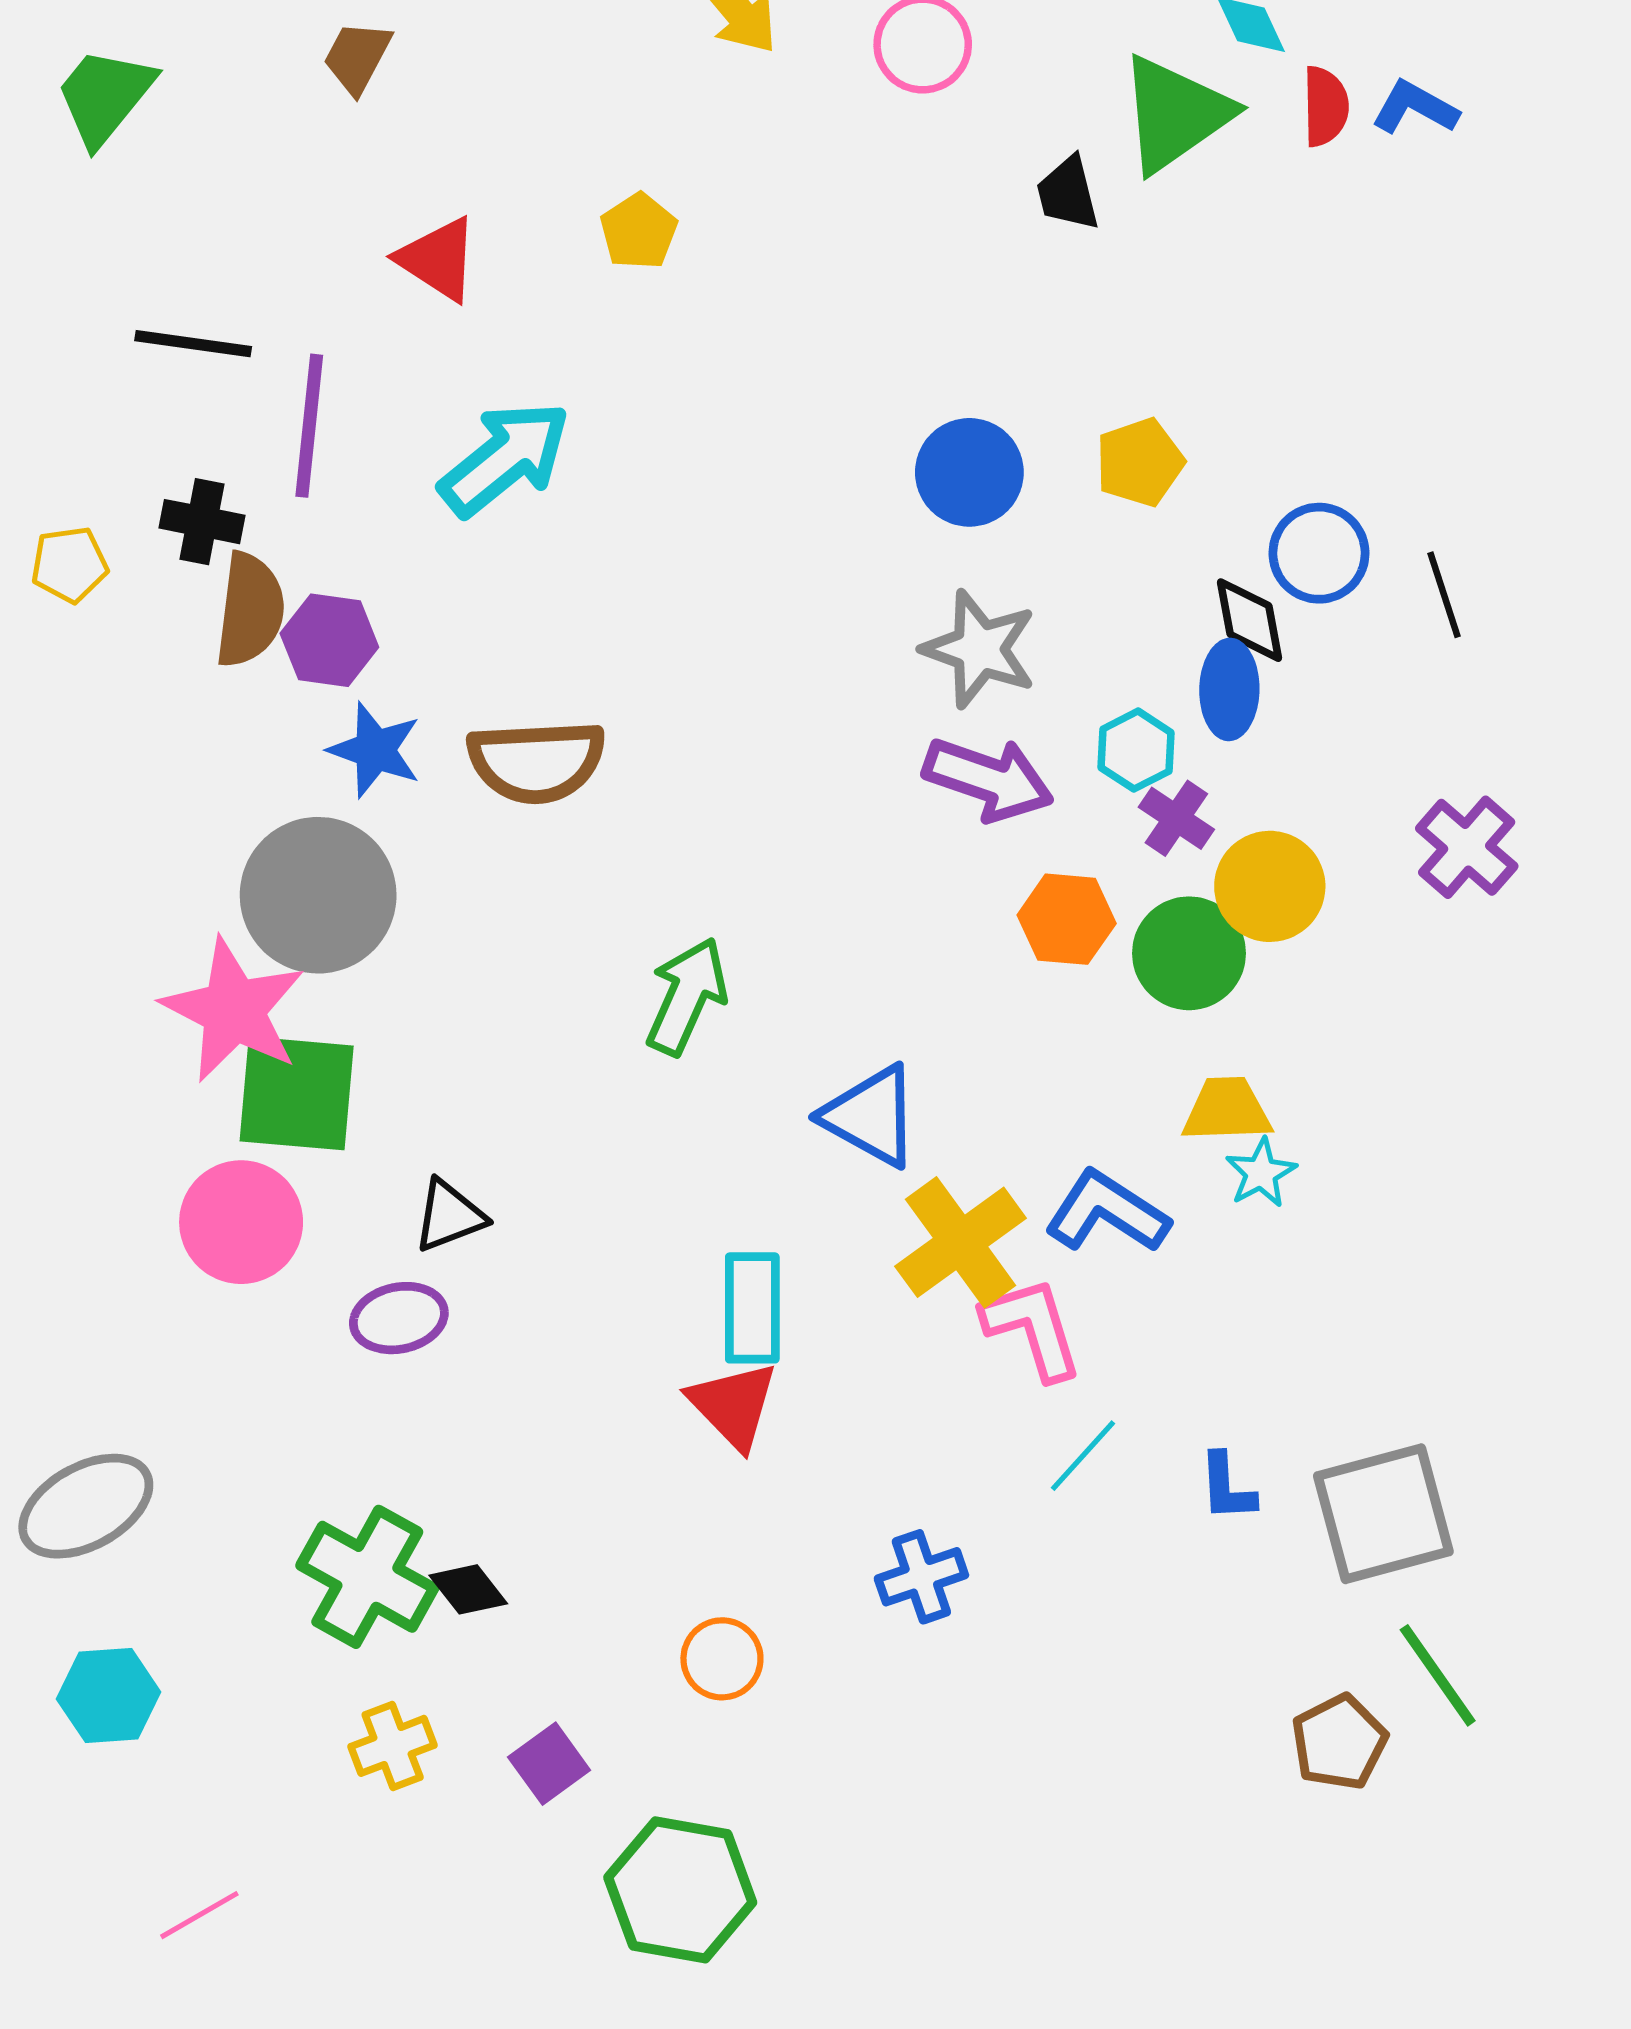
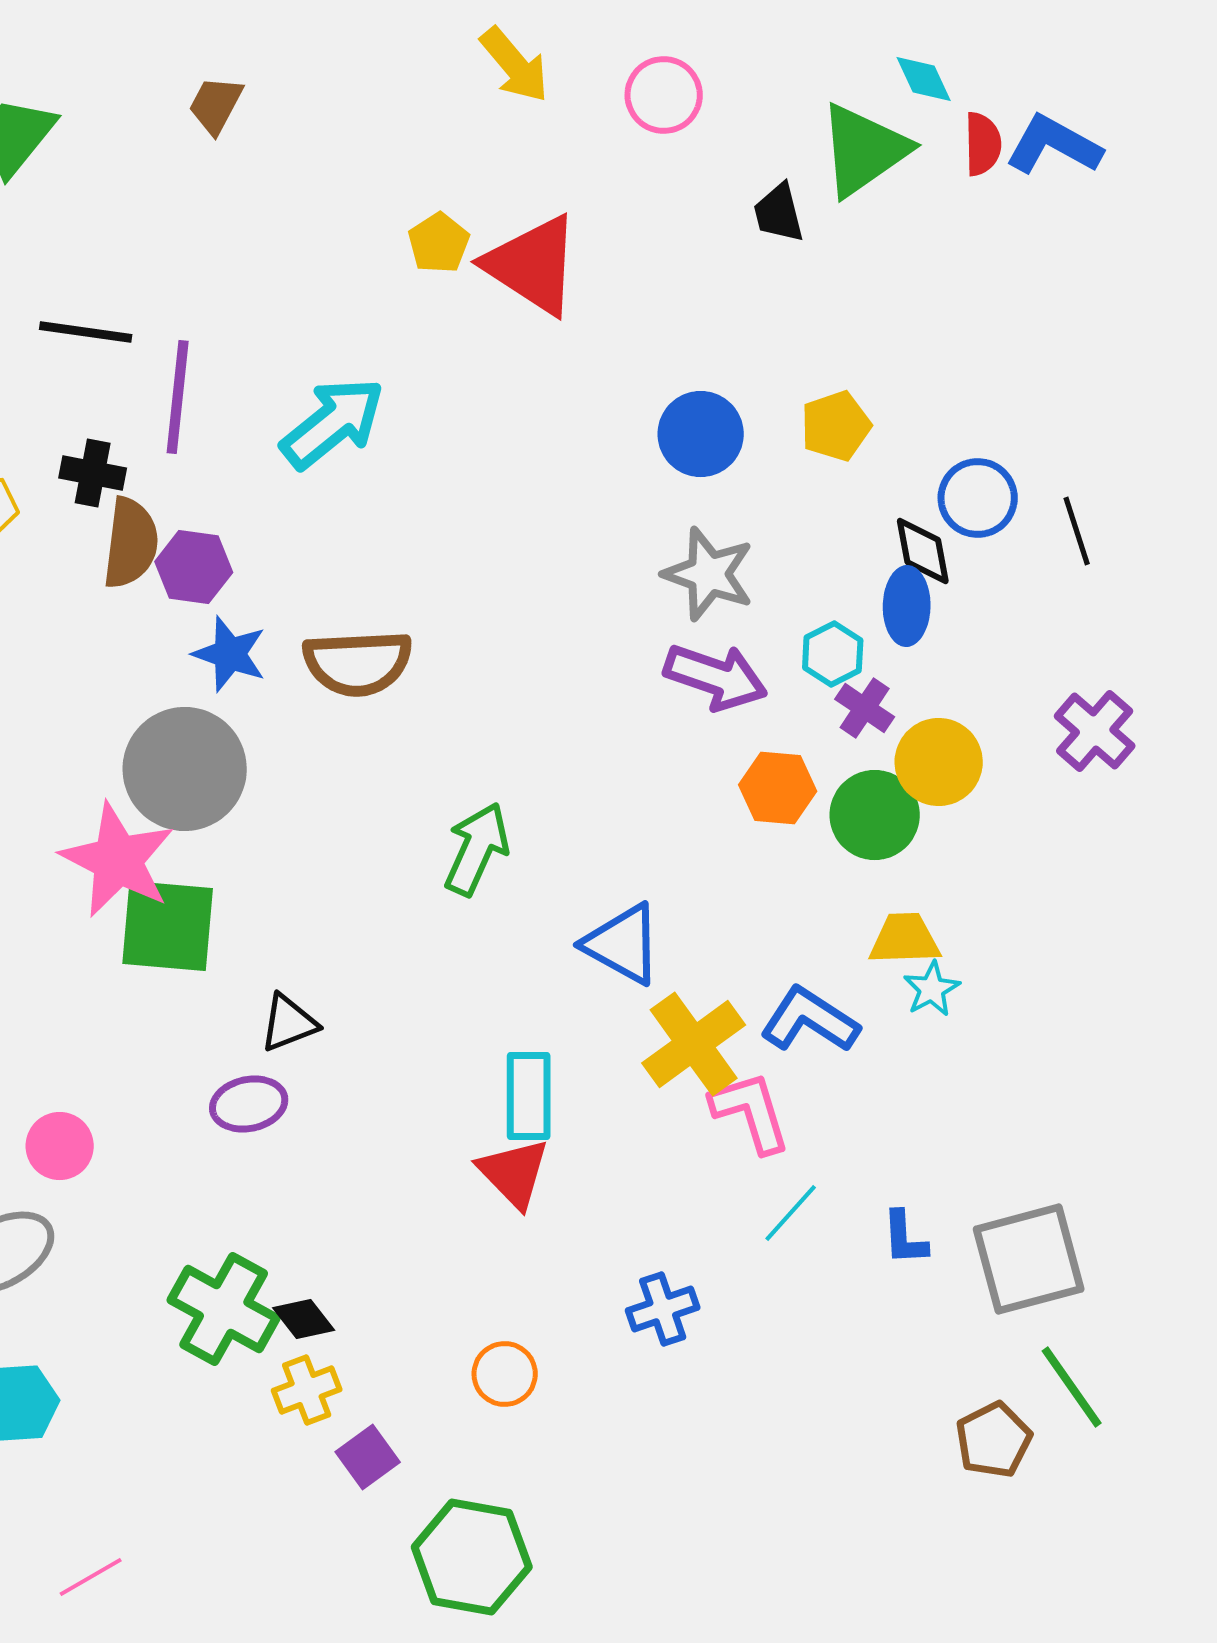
blue L-shape: (1415, 108) -> (1054, 145), size x1.4
red triangle: (438, 259) -> (533, 265), moved, size x1.5
pink circle: (241, 1222) -> (60, 1146), moved, size x0.7
yellow cross: (393, 1746) -> (307, 1390), moved

